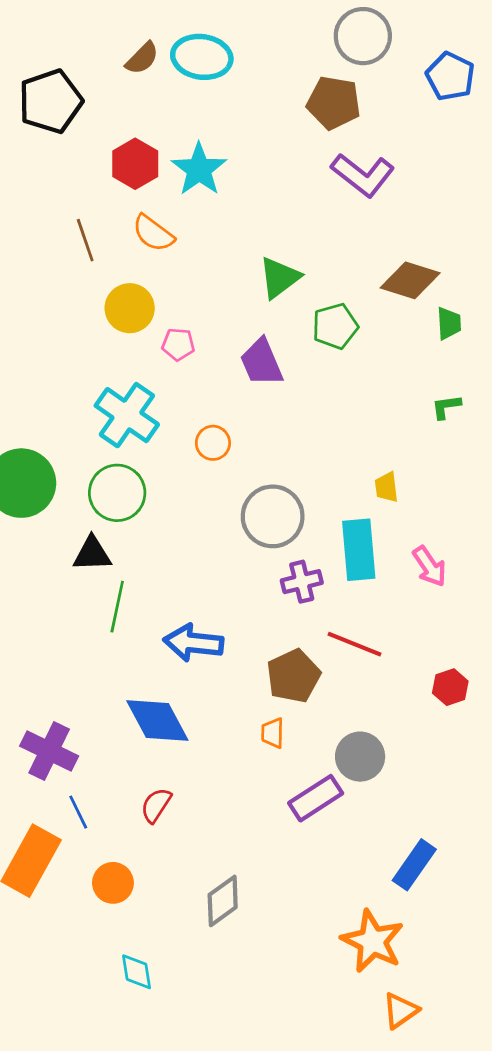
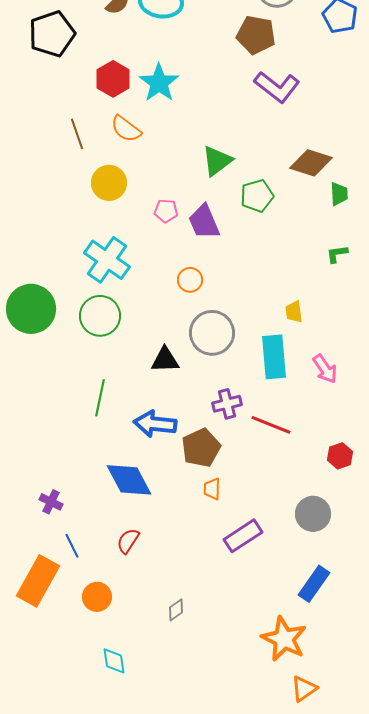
pink pentagon: (178, 344) -> (166, 211), moved
orange circle: (213, 443) -> (190, 280), moved
black triangle: (92, 554) -> (165, 360), moved
purple cross: (302, 582) -> (227, 404), moved
brown pentagon: (293, 676) -> (201, 448), moved
purple cross: (49, 751) -> (51, 502), size x0.6
gray circle: (360, 757) -> (313, 514), moved
gray diamond: (223, 901) -> (176, 610), size x0.6

